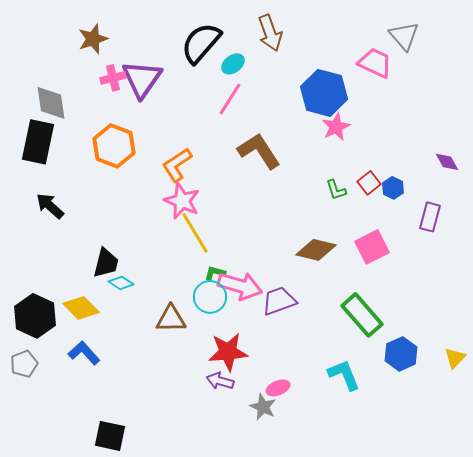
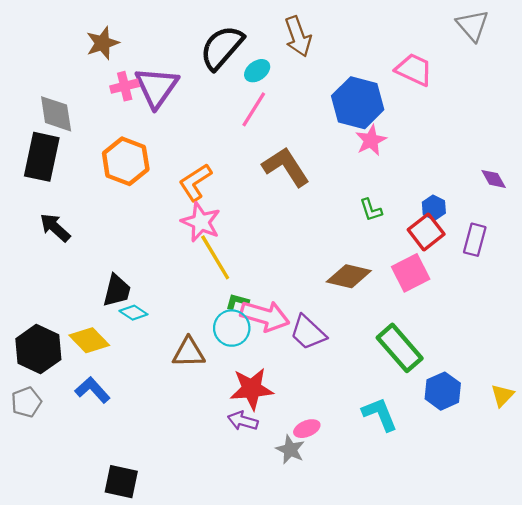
gray triangle: (404, 36) -> (473, 25), moved
red square: (369, 183) -> (426, 232), moved, size x1.4
purple trapezoid: (279, 301) -> (308, 332), turned -117

